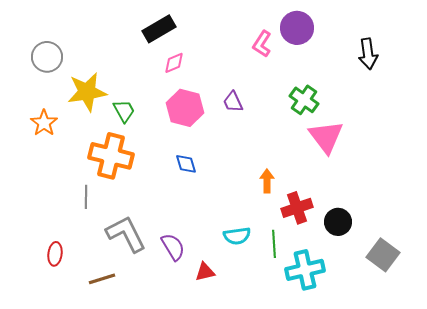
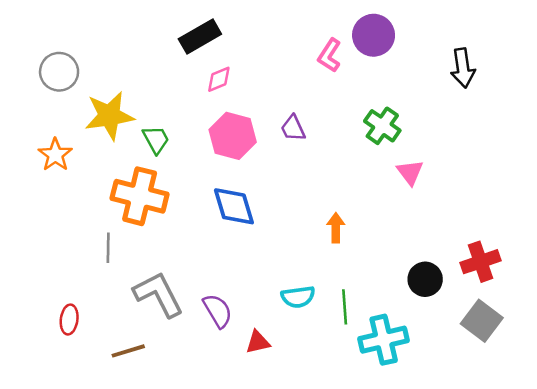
pink triangle: (326, 137) -> (410, 172), size x0.6
blue diamond: (186, 164) -> (234, 206), size x1.6
red cross: (297, 208) -> (480, 262), moved

